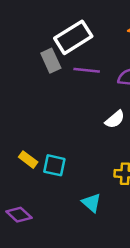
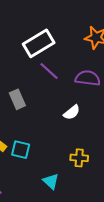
gray rectangle: (51, 61) -> (17, 99), moved
purple line: (87, 70) -> (49, 71), turned 35

